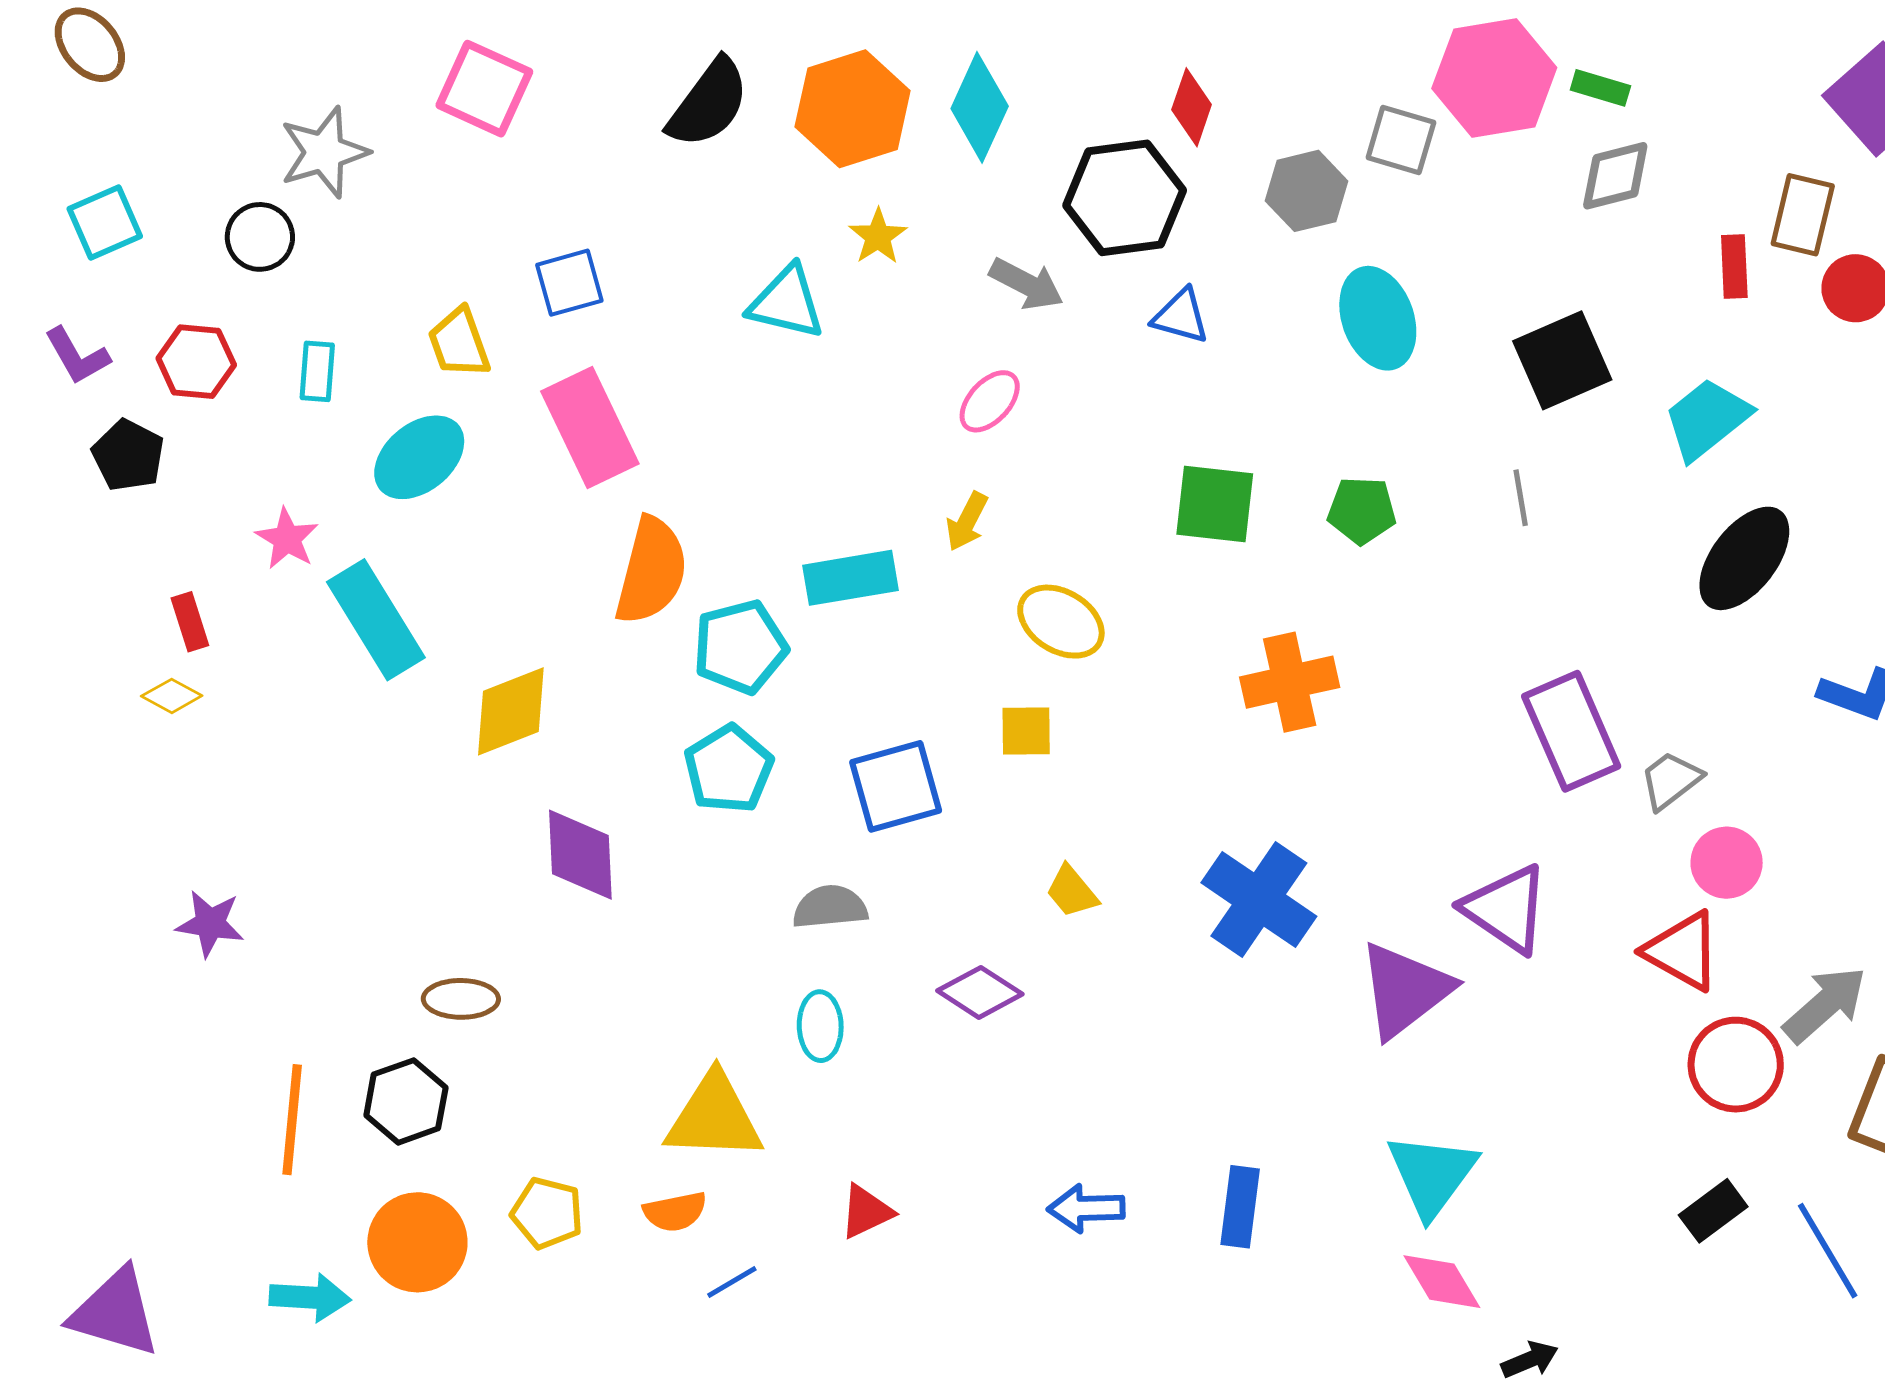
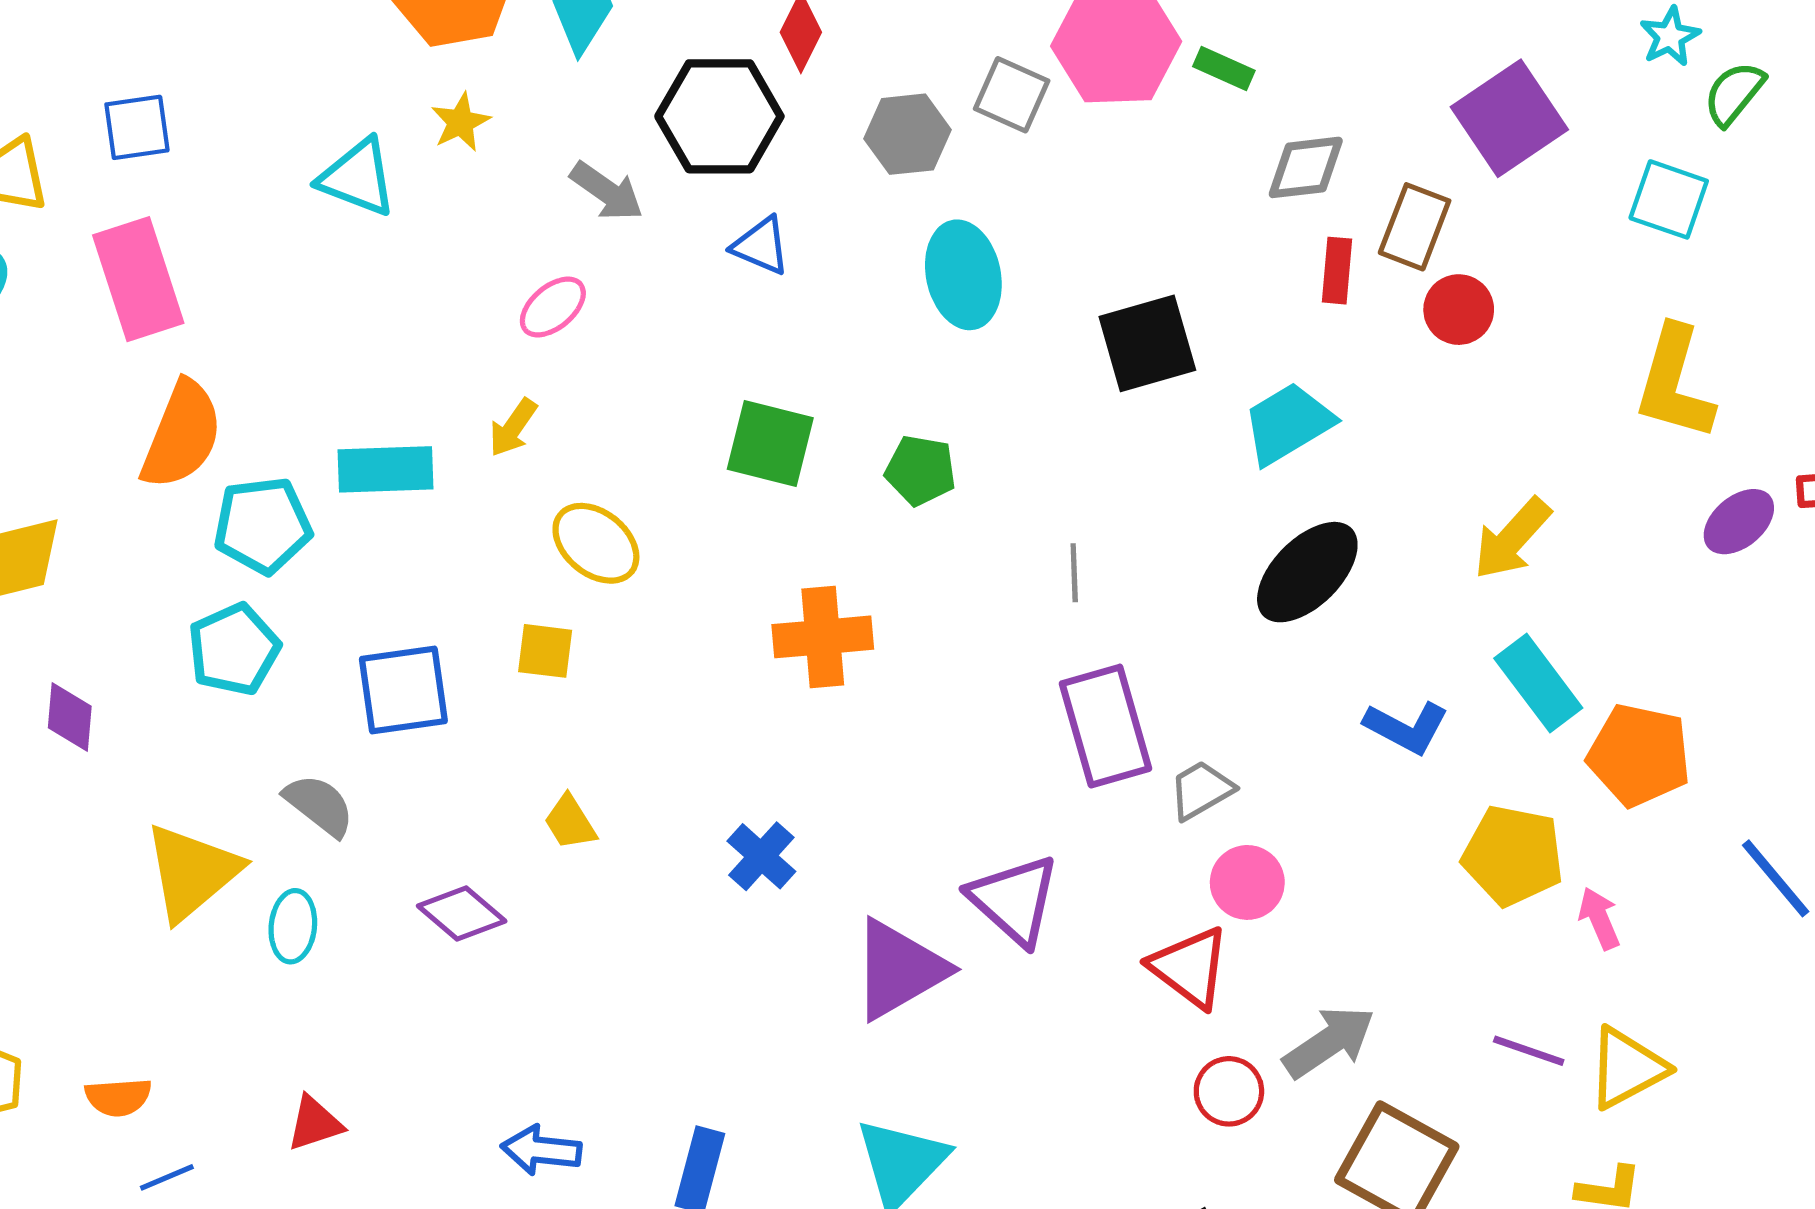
gray diamond: (1615, 176) -> (1306, 167), moved
gray line: (1521, 498) -> (1074, 573), moved
purple diamond: (580, 855) -> (70, 717), size x0.7
blue cross: (1259, 900) -> (761, 856), size x0.6
gray semicircle: (830, 907) -> (319, 805), turned 36
red circle: (1736, 1065) -> (1229, 1091), size x0.7
yellow triangle: (714, 1117) -> (192, 872), moved, turned -50

